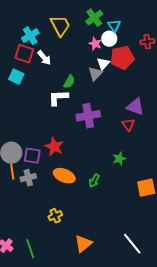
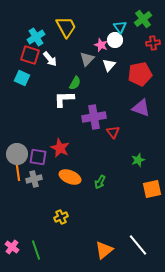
green cross: (94, 18) -> (143, 19), moved
red pentagon: (122, 58) -> (140, 74), moved
gray triangle: (95, 74) -> (87, 59), moved
red triangle: (128, 125) -> (113, 132), moved
green star: (119, 159) -> (138, 160), moved
orange triangle: (83, 244) -> (104, 250), moved

